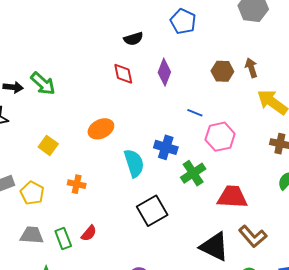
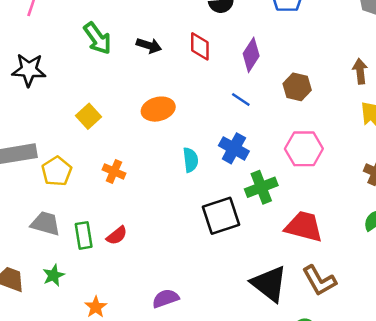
brown hexagon: (222, 71) -> (297, 87), moved
black arrow: (13, 87) -> (149, 46), moved
blue line: (195, 113) -> (241, 99), moved
cyan semicircle: (134, 163) -> (191, 160), size x0.7
black square: (152, 211) -> (221, 216), moved

